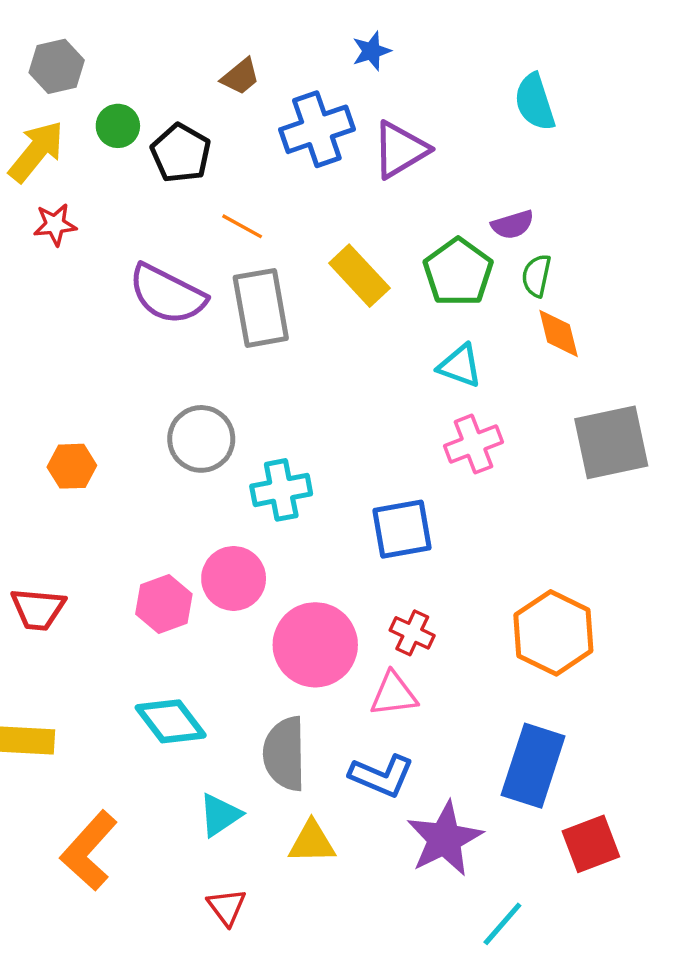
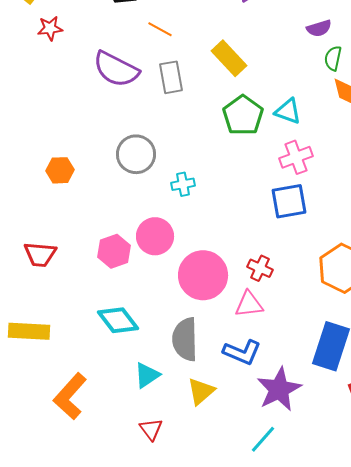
green pentagon: (458, 272) -> (243, 115), moved
gray rectangle: (261, 308) -> (171, 77), size x0.7
cyan cross: (281, 490) -> (183, 184), size x0.7
blue square: (402, 529) -> (289, 201), moved
yellow triangle: (312, 842) -> (201, 391), turned -40
cyan line: (502, 924) -> (263, 439), moved

